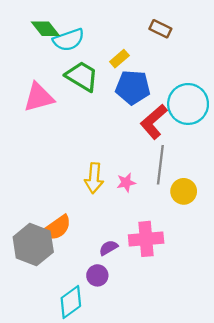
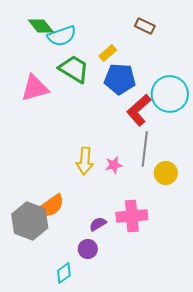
cyan diamond: (71, 302) -> (64, 273), size x0.7

